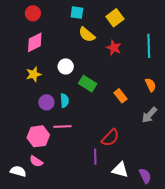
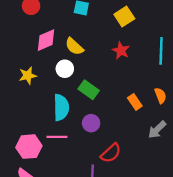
yellow semicircle: (87, 35) -> (74, 46), moved
pink diamond: (35, 42) -> (46, 40), moved
orange rectangle: (121, 96) -> (135, 102), moved
cyan semicircle: (64, 100) -> (61, 107), size x1.6
purple circle: (46, 102) -> (91, 123), moved

